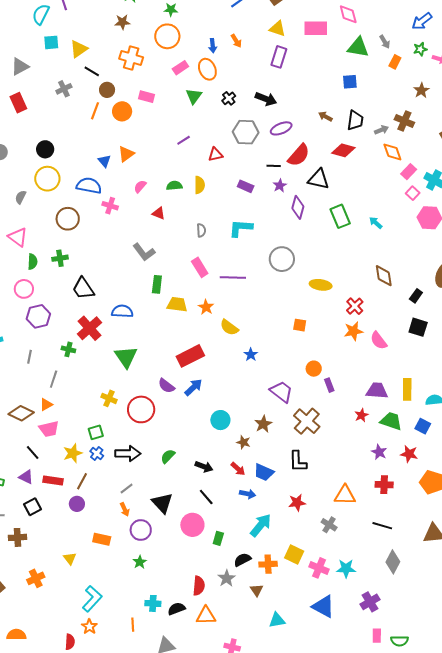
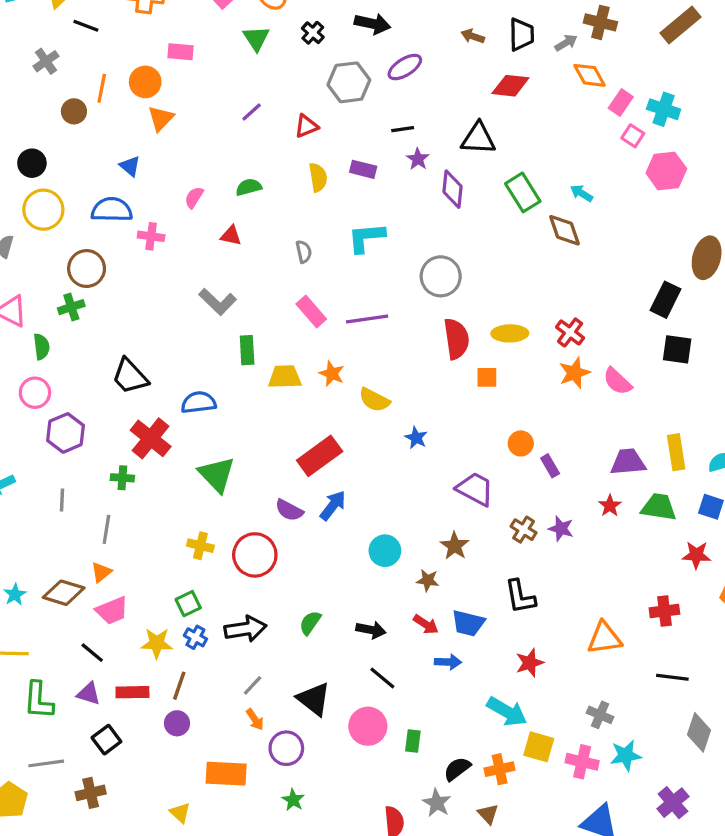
brown circle: (107, 90) -> (74, 111), moved
orange triangle: (126, 154) -> (161, 118), moved
red semicircle: (299, 155) -> (456, 339), moved, turned -40
yellow semicircle: (199, 185) -> (318, 177), moved
green cross: (60, 258) -> (71, 307), moved
brown diamond: (384, 276) -> (565, 230), moved
yellow ellipse: (321, 285) -> (510, 333), moved
black rectangle: (416, 296) -> (666, 300), size x1.5
brown cross: (307, 421) -> (524, 530), size x0.6
purple star: (379, 452) -> (561, 529), moved
yellow star: (73, 453) -> (157, 643), turned 30
cyan arrow: (261, 525) -> (507, 712), moved, turned 90
gray cross: (329, 525) -> (600, 715), moved
orange rectangle: (102, 539) -> (226, 774), size x1.4

